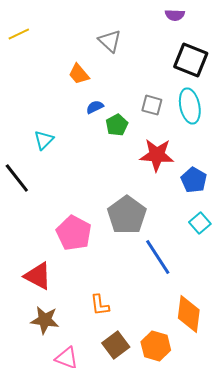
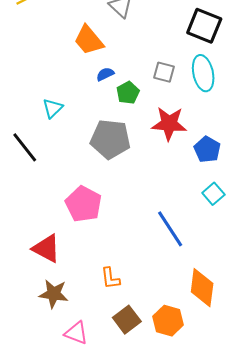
orange trapezoid: (79, 74) -> (89, 40), size x1.4
gray pentagon: (127, 215) -> (110, 139), moved, turned -30

